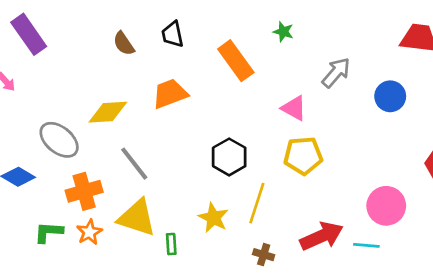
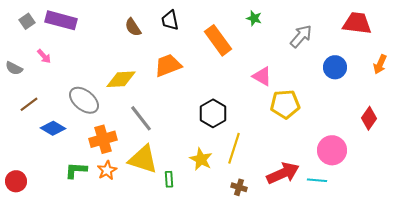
purple rectangle: (29, 34) -> (61, 20), turned -40
gray arrow: (336, 73) -> (301, 36), moved
yellow pentagon: (303, 156) -> (285, 104), moved

